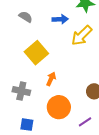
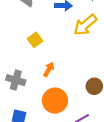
yellow square: (36, 53) -> (35, 40), size x0.6

